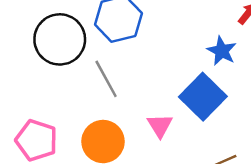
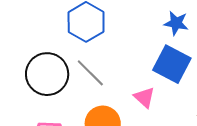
black circle: (60, 39) -> (47, 74), moved

